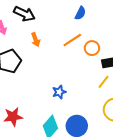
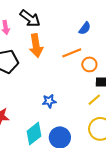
orange arrow: (36, 40) -> (36, 46), size x1.6

